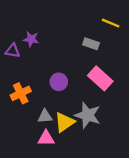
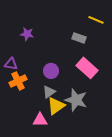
purple triangle: (13, 51) -> (11, 64), moved
gray triangle: (45, 116) -> (49, 92), moved, turned -32

